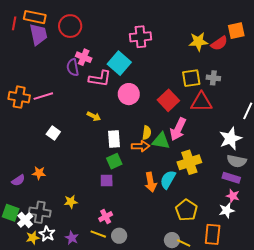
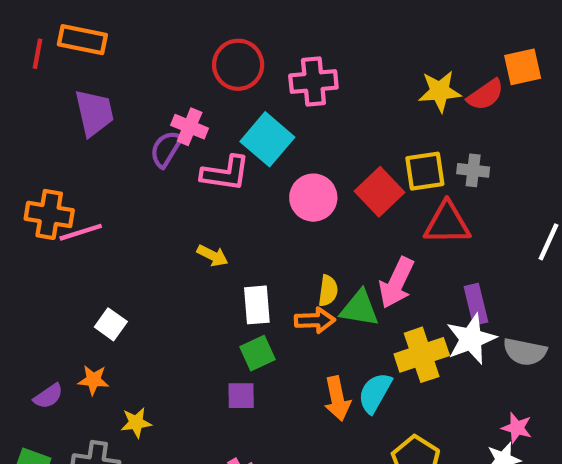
red circle: (70, 26) -> (238, 65), moved
purple trapezoid: (38, 34) -> (94, 113), moved
purple semicircle: (73, 67) -> (166, 149), turned 42
pink circle: (129, 94) -> (313, 198), moved
pink line: (43, 96) -> (81, 232), moved
red square: (168, 100) -> (379, 192), moved
white square: (53, 133) -> (111, 324), moved
white star: (230, 139) -> (471, 339), moved
purple rectangle: (231, 178) -> (476, 304), moved, turned 60
yellow star: (71, 202) -> (136, 423), moved

